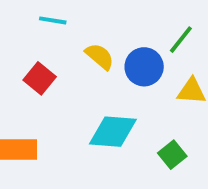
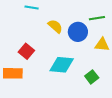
green line: (181, 40) -> (97, 18), turned 42
red square: (40, 78) -> (26, 51), moved

